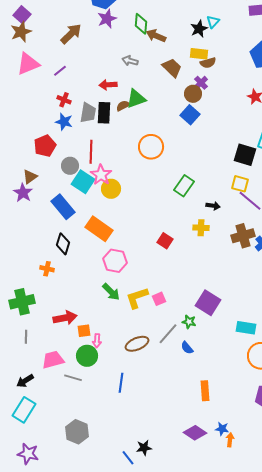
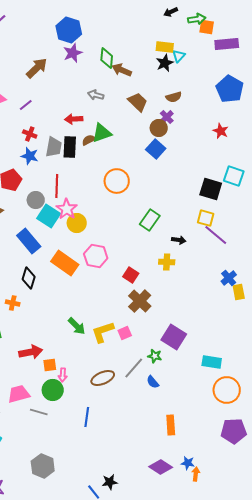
yellow rectangle: (199, 54) -> (165, 47), moved
brown cross: (243, 236) -> (140, 301), moved, turned -30
pink hexagon: (115, 261) -> (96, 256), moved

